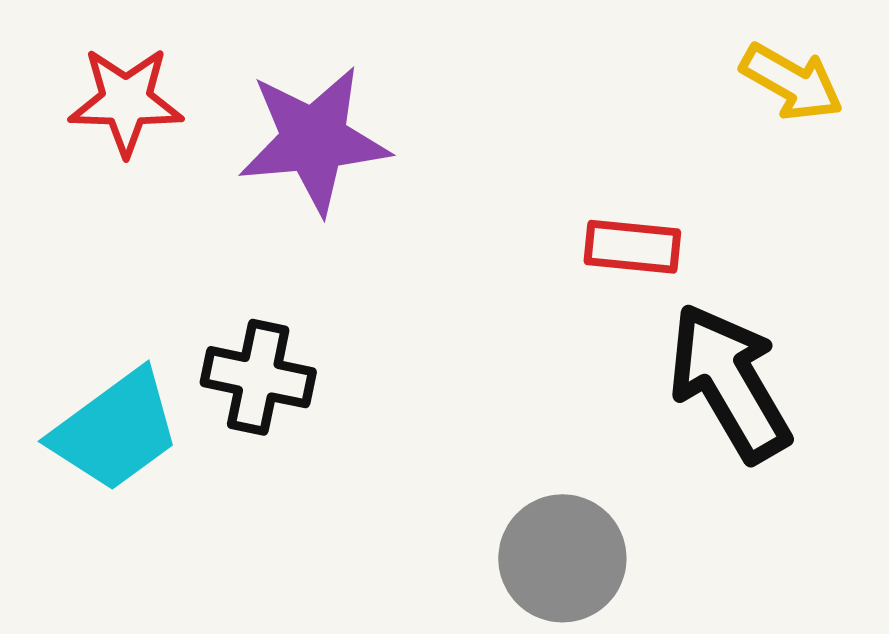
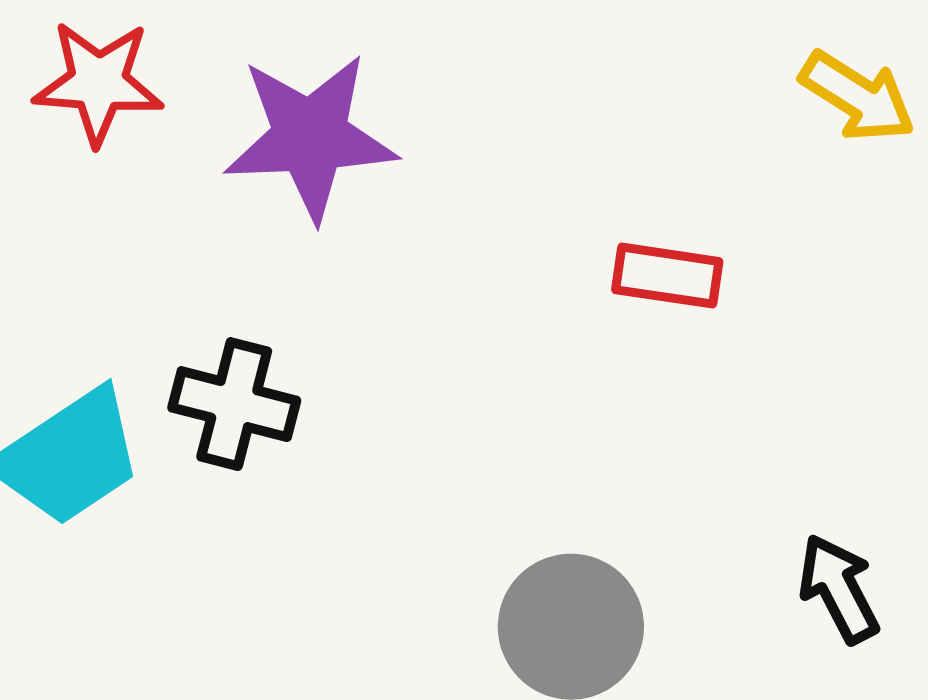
black arrow: (729, 383) -> (839, 589), moved, size x0.6

